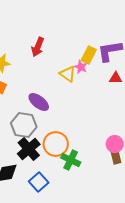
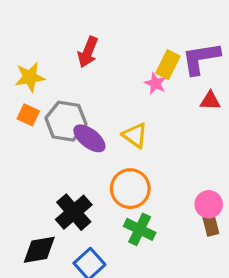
yellow triangle: (68, 74) -> (135, 135), moved
gray hexagon: (24, 125) -> (66, 121), moved
orange circle: (56, 144) -> (130, 189), moved

